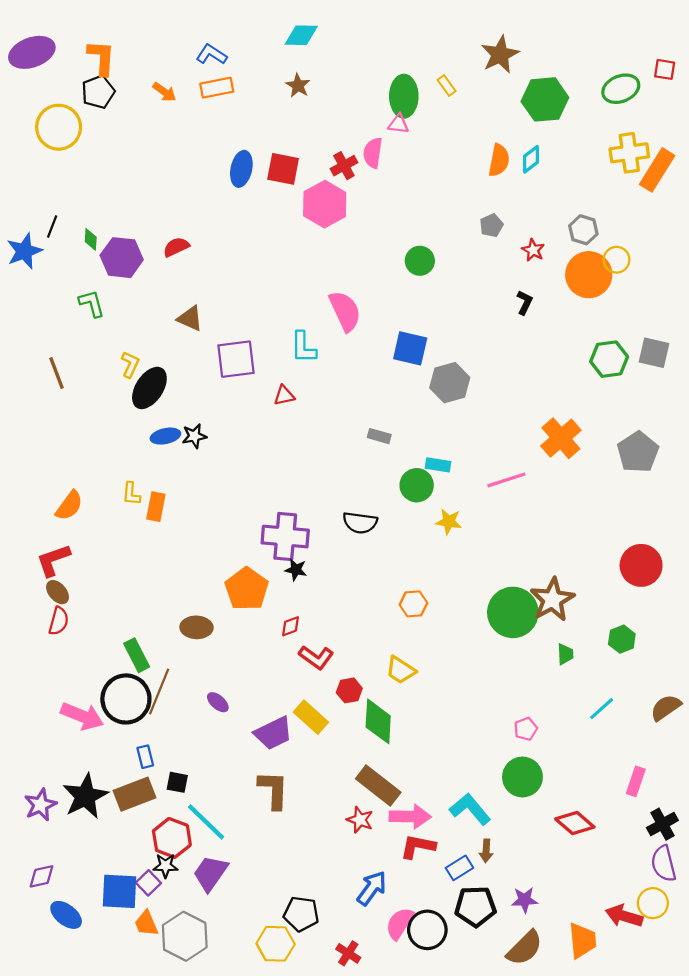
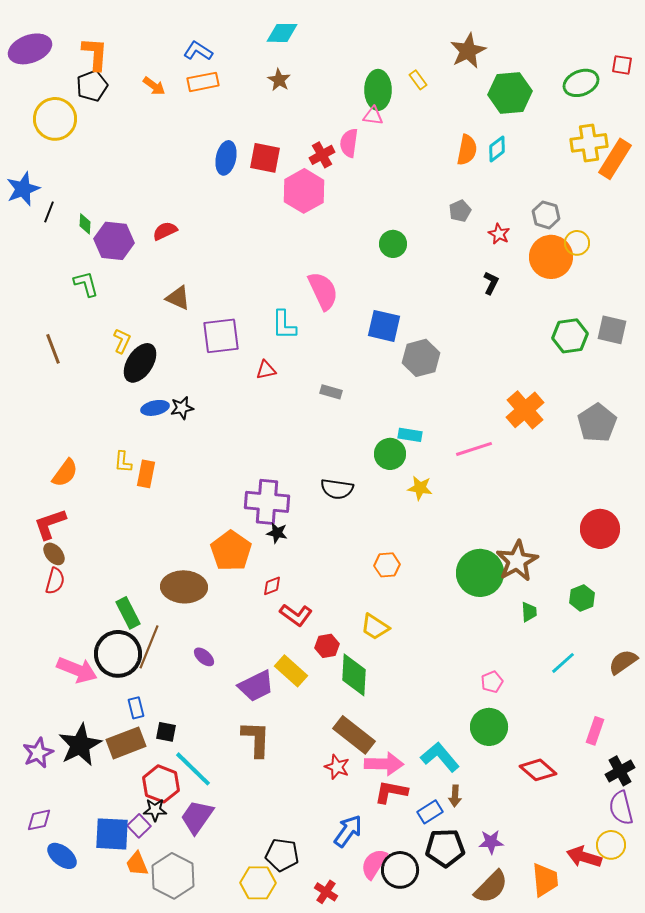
blue star: (24, 251) -> (23, 189), moved
gray rectangle: (379, 436) -> (331, 392), moved
brown ellipse: (196, 627) -> (184, 587), size x1.5

